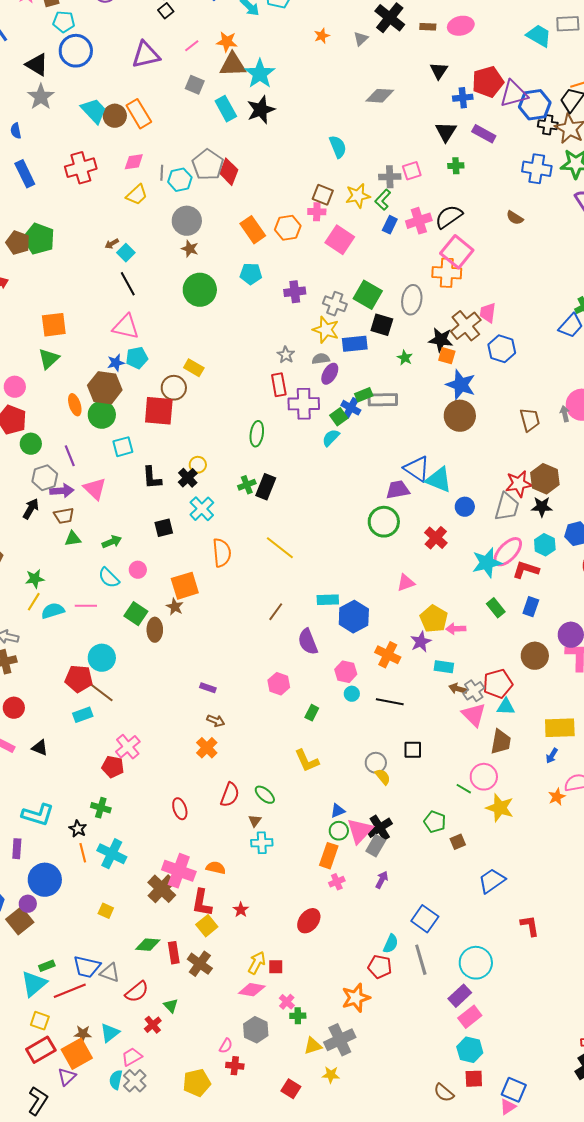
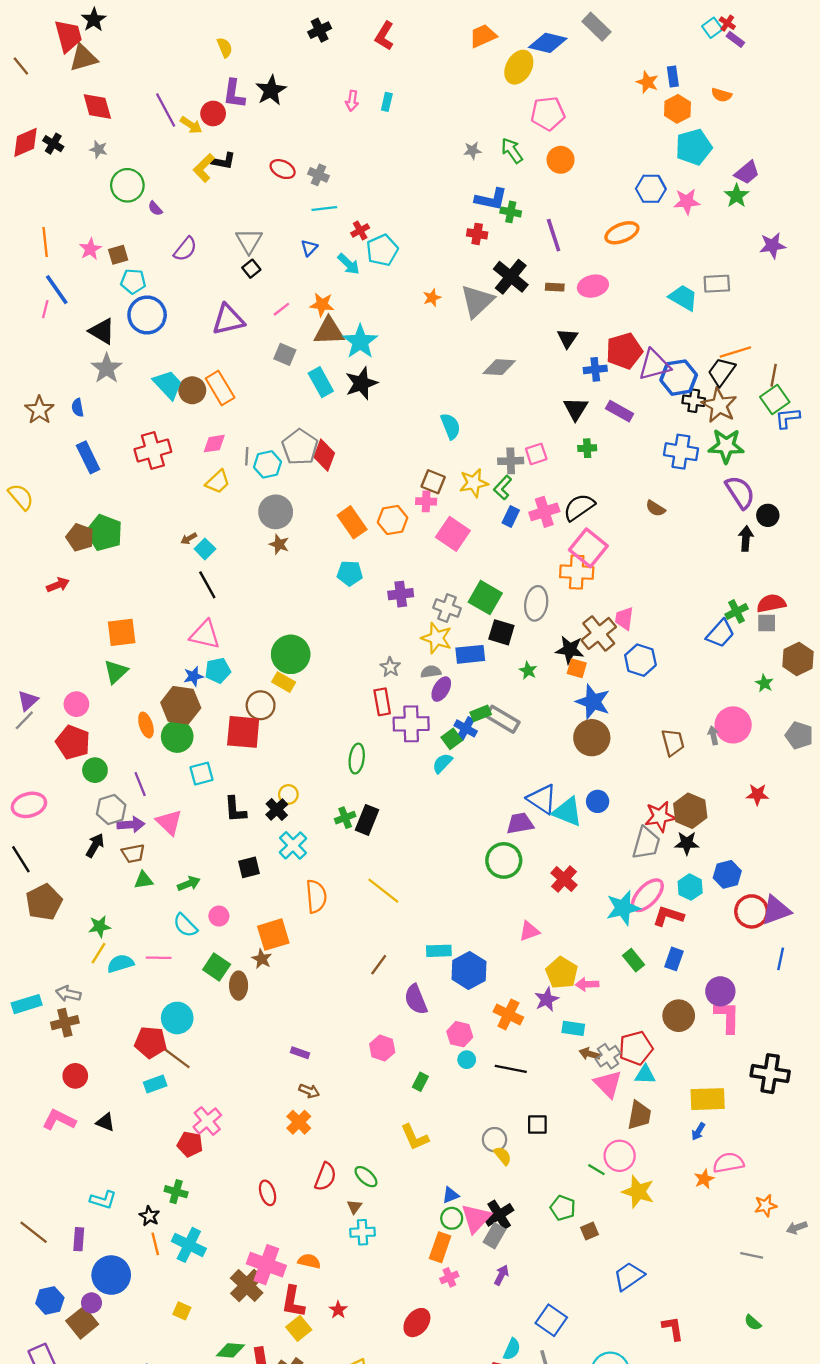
gray triangle: (361, 39) -> (477, 301), size x2.0
green circle: (200, 290) -> (291, 654), moved
gray rectangle: (383, 400) -> (503, 719), turned 32
blue circle: (465, 507) -> (598, 801), moved
cyan L-shape: (38, 815) -> (103, 1200), size x0.7

